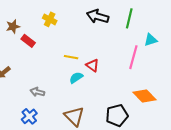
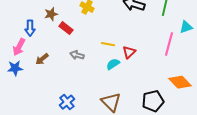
red triangle: (93, 65) -> (129, 52), turned 40
gray arrow: (37, 92) -> (77, 55), moved

